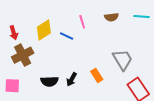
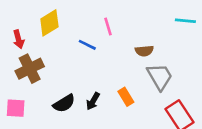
brown semicircle: (111, 17) -> (144, 51), moved
yellow diamond: (44, 30) -> (49, 23), moved
black semicircle: (49, 81) -> (64, 103), turned -30

